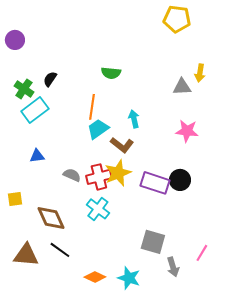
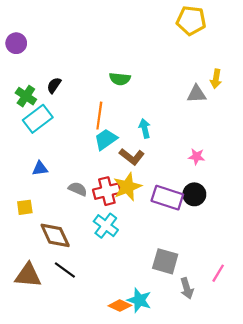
pink star: (187, 131) -> (197, 157), moved, size x0.7
yellow square: (15, 199) -> (25, 207), moved
orange diamond: (95, 277) -> (120, 306), moved

